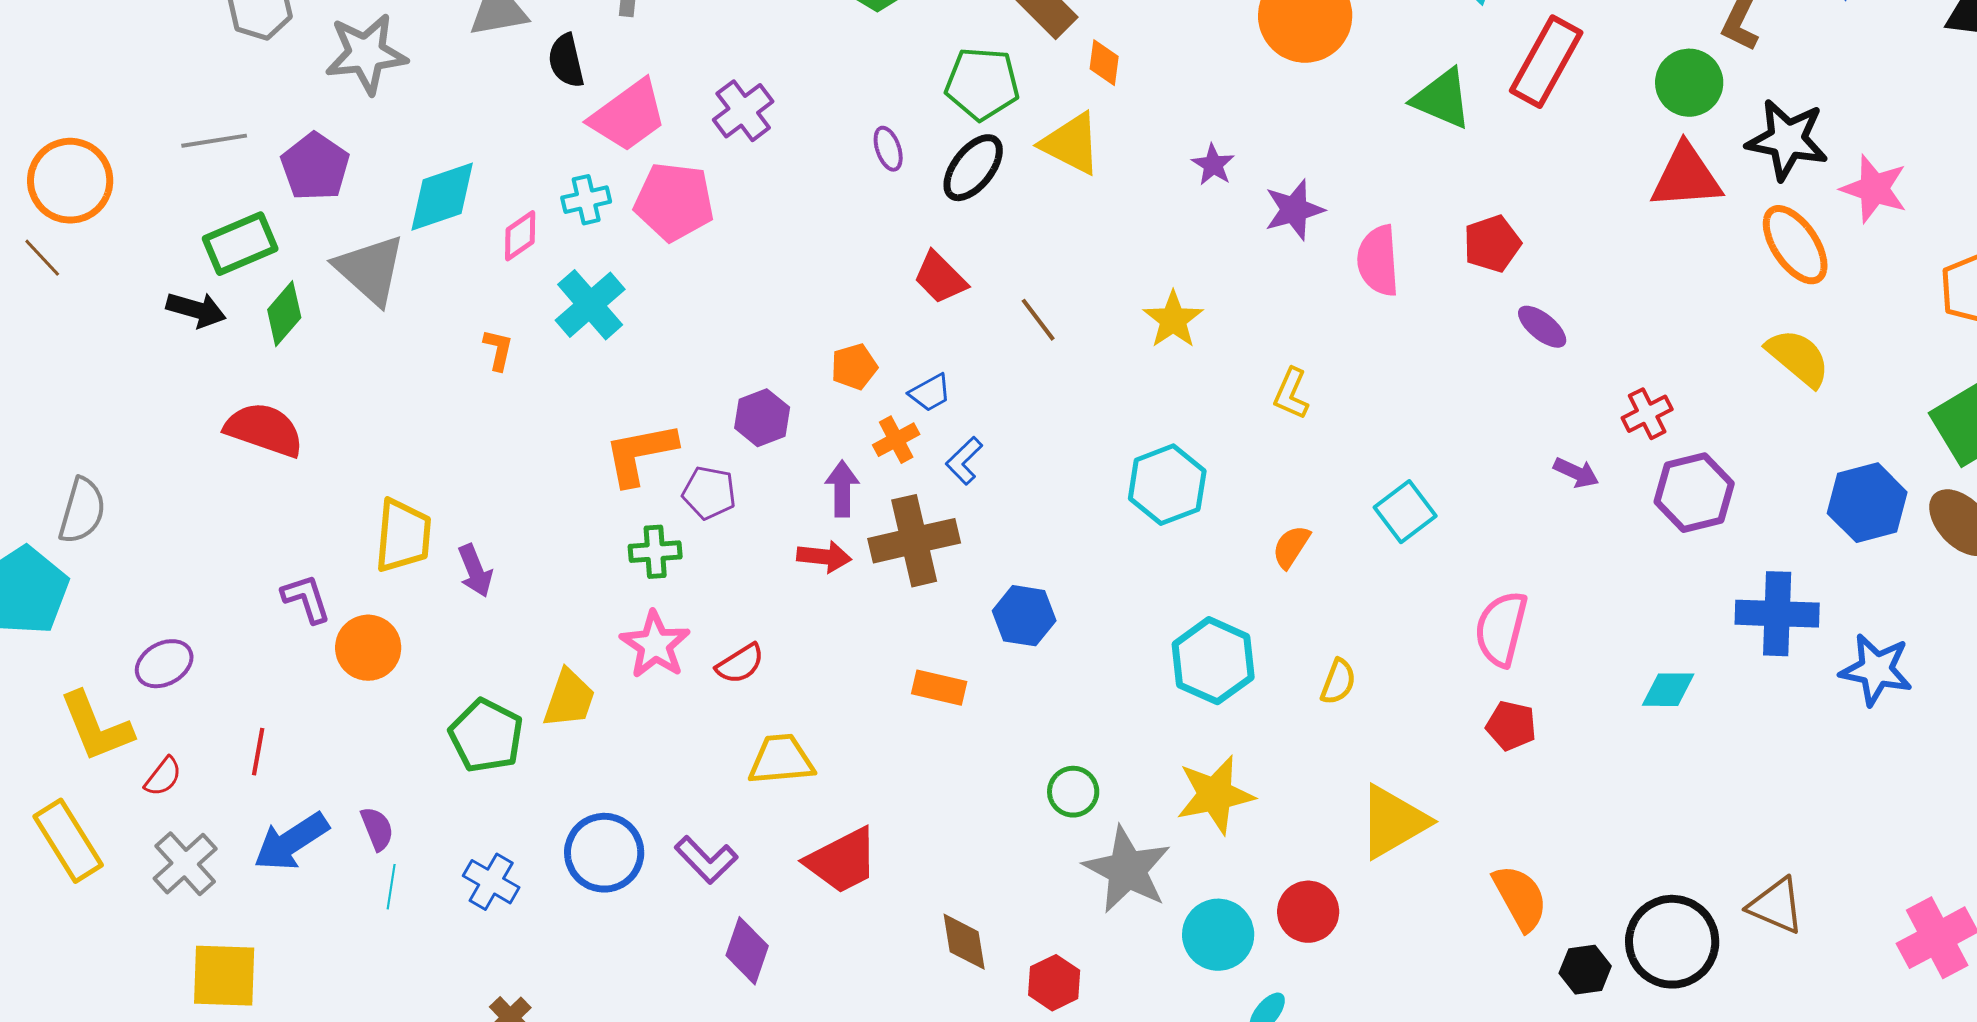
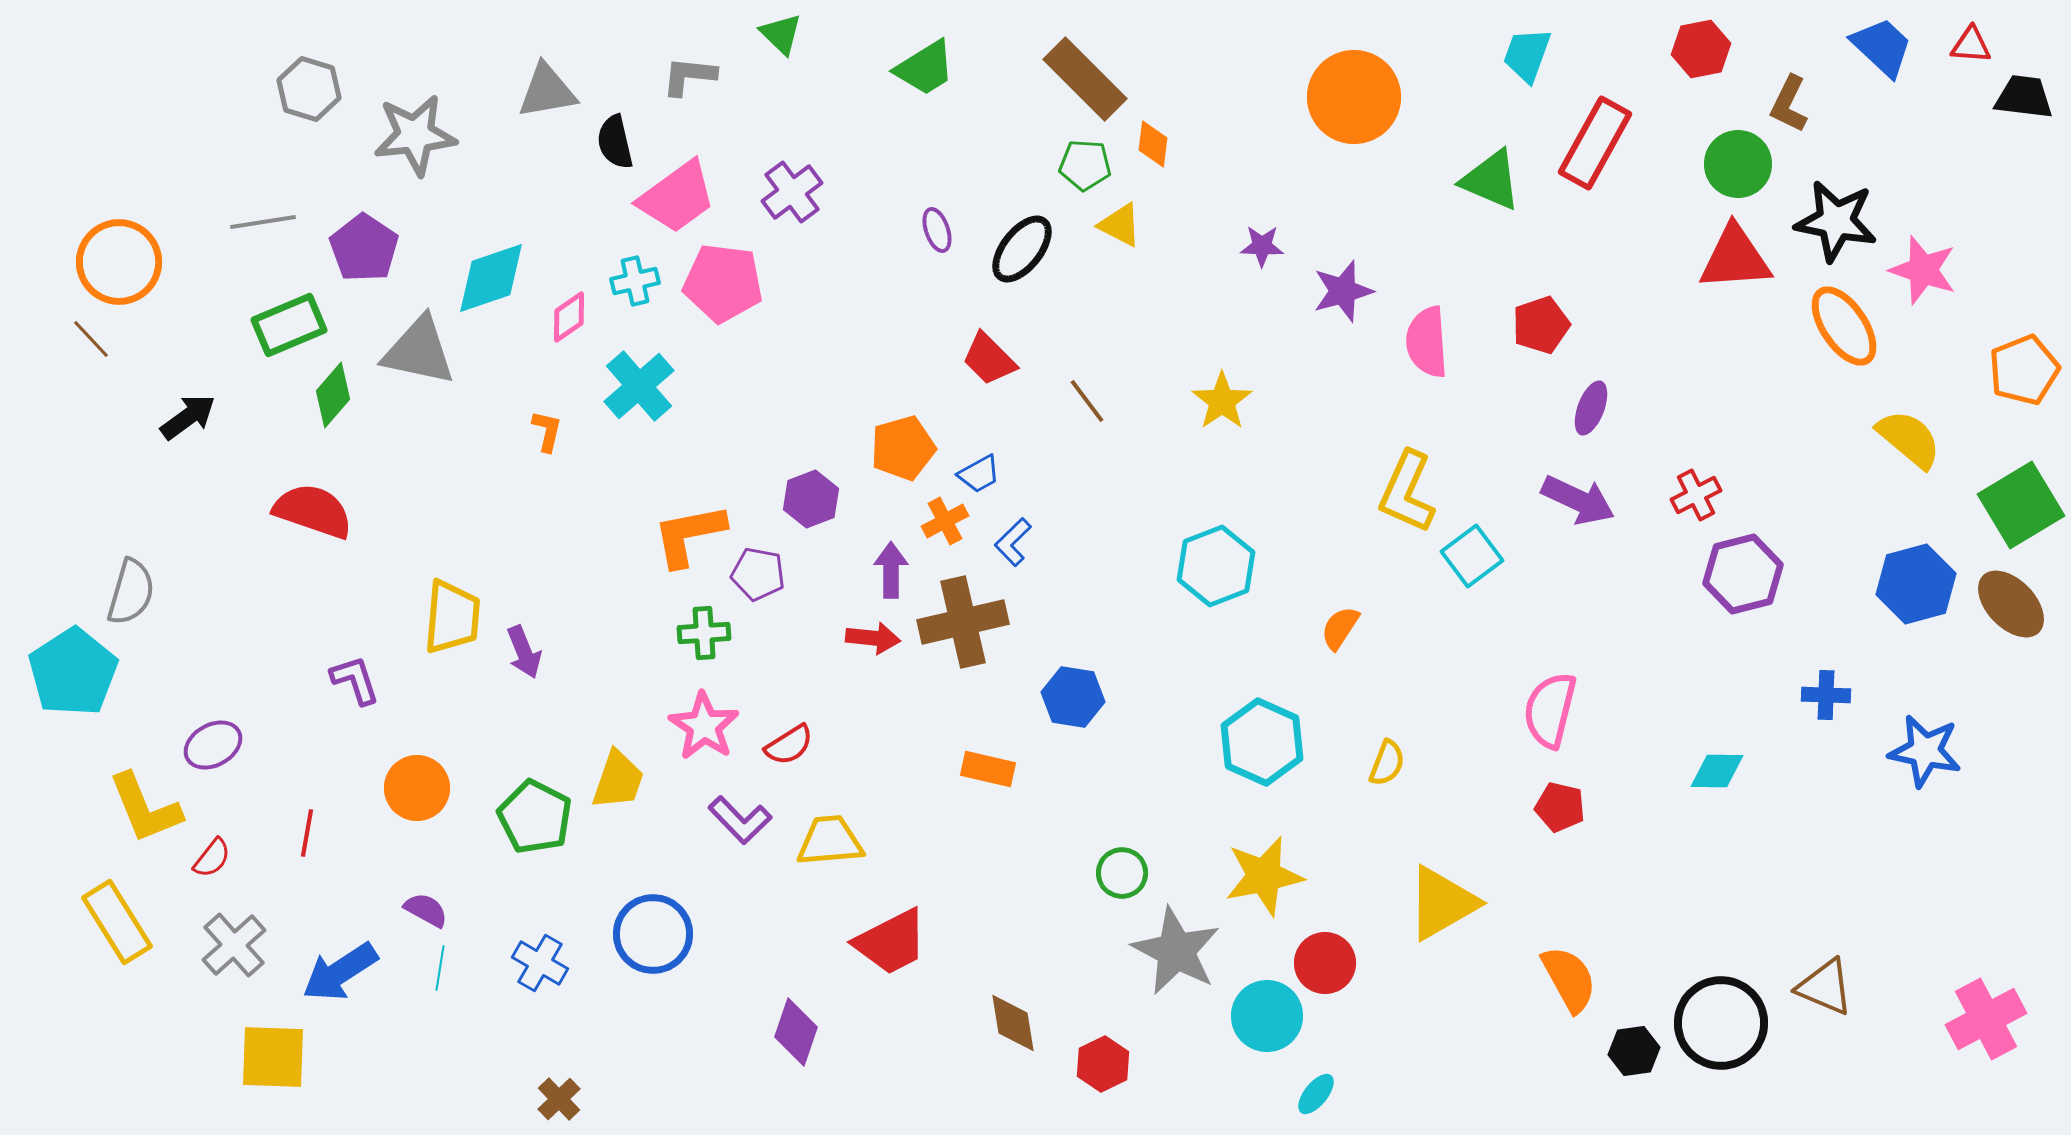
green pentagon: (982, 84) -> (1085, 165), moved, size x0.7
yellow triangle: (1071, 144) -> (1120, 225), size x0.7
purple star: (1213, 165) -> (1262, 246), turned -30
gray triangle: (370, 270) -> (419, 351), turned -30
black arrow: (196, 310) -> (188, 417), moved, turned -52
purple ellipse: (1542, 327) -> (1591, 408), turned 72
yellow semicircle: (1798, 358) -> (1909, 439), moved
orange pentagon: (854, 367) -> (903, 448), size x1.4
yellow L-shape: (1291, 394) -> (1407, 492), moved, size x1.6
purple arrow: (1576, 473) -> (1578, 500), moved, size x1.6
cyan square: (1405, 512) -> (1472, 556), moved
blue cross: (1777, 614) -> (1826, 695), size x0.6
orange circle: (368, 648) -> (417, 788), moved
purple semicircle: (377, 829) -> (426, 910), turned -39
blue arrow: (291, 842) -> (340, 972), moved
purple L-shape: (706, 860) -> (740, 820), moved
red circle: (1308, 912) -> (1325, 963), moved

